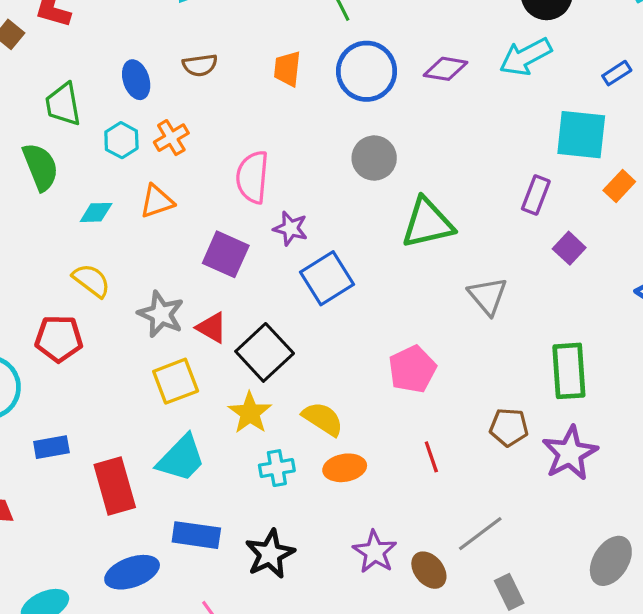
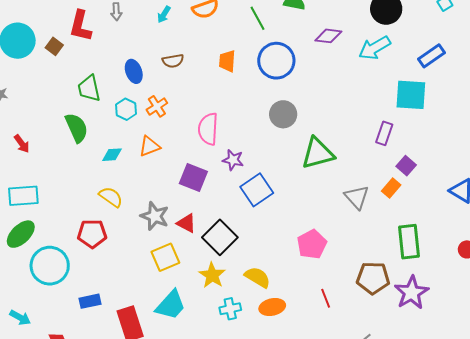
purple diamond: (445, 69) -> (328, 36), moved
blue rectangle: (617, 73) -> (432, 56), size x1.5
orange rectangle: (619, 186) -> (391, 188), moved
brown pentagon: (509, 427) -> (373, 278), size x1.4

